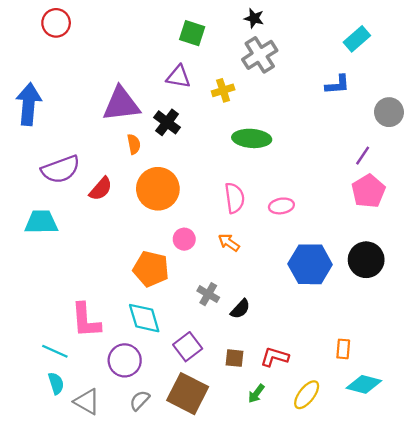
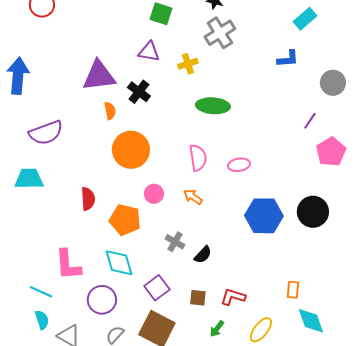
red semicircle: (101, 189) -> (88, 199), moved, turned -45
pink pentagon: (368, 191) -> (331, 152), moved
cyan diamond: (364, 384) -> (311, 321), turned 56

